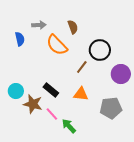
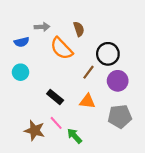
blue semicircle: (20, 39) -> (22, 42), turned 88
purple circle: (121, 74) -> (118, 81), moved
cyan circle: (16, 91) -> (21, 72), moved
brown star: (33, 104) -> (35, 130), moved

